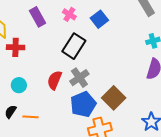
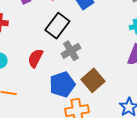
gray cross: (79, 78) -> (71, 51), moved

